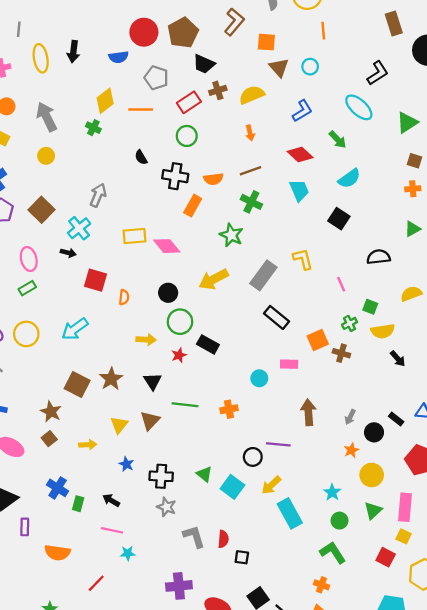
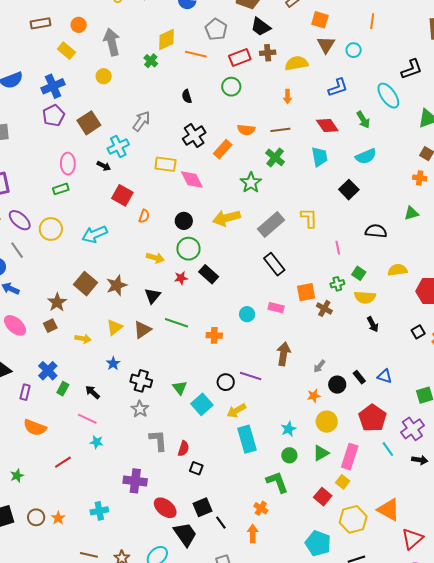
black cross: (175, 176) -> (194, 136), moved, turned 35
purple rectangle: (25, 527) -> (25, 392), moved

